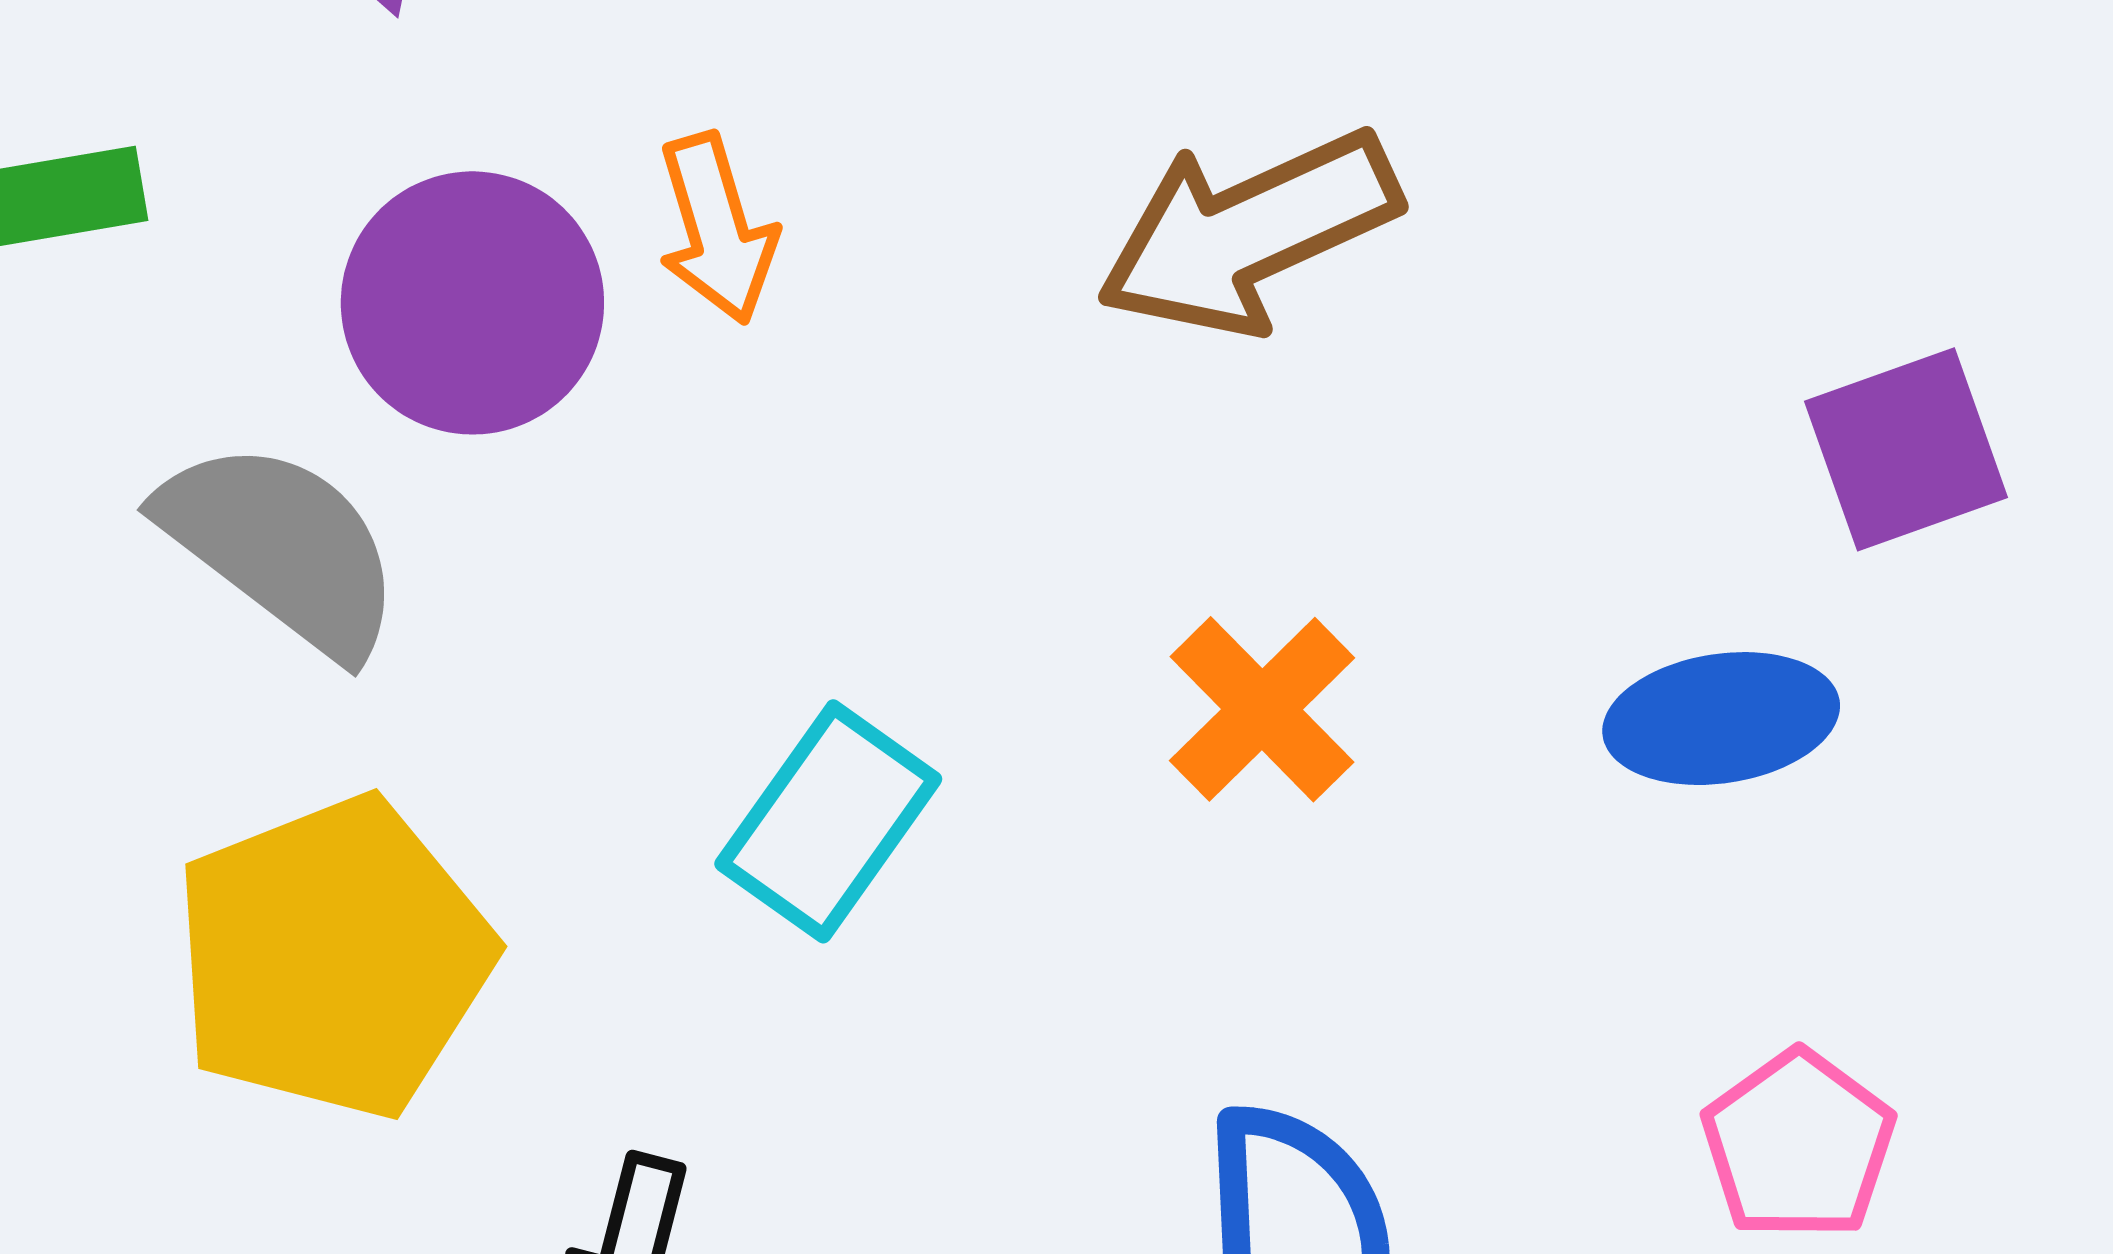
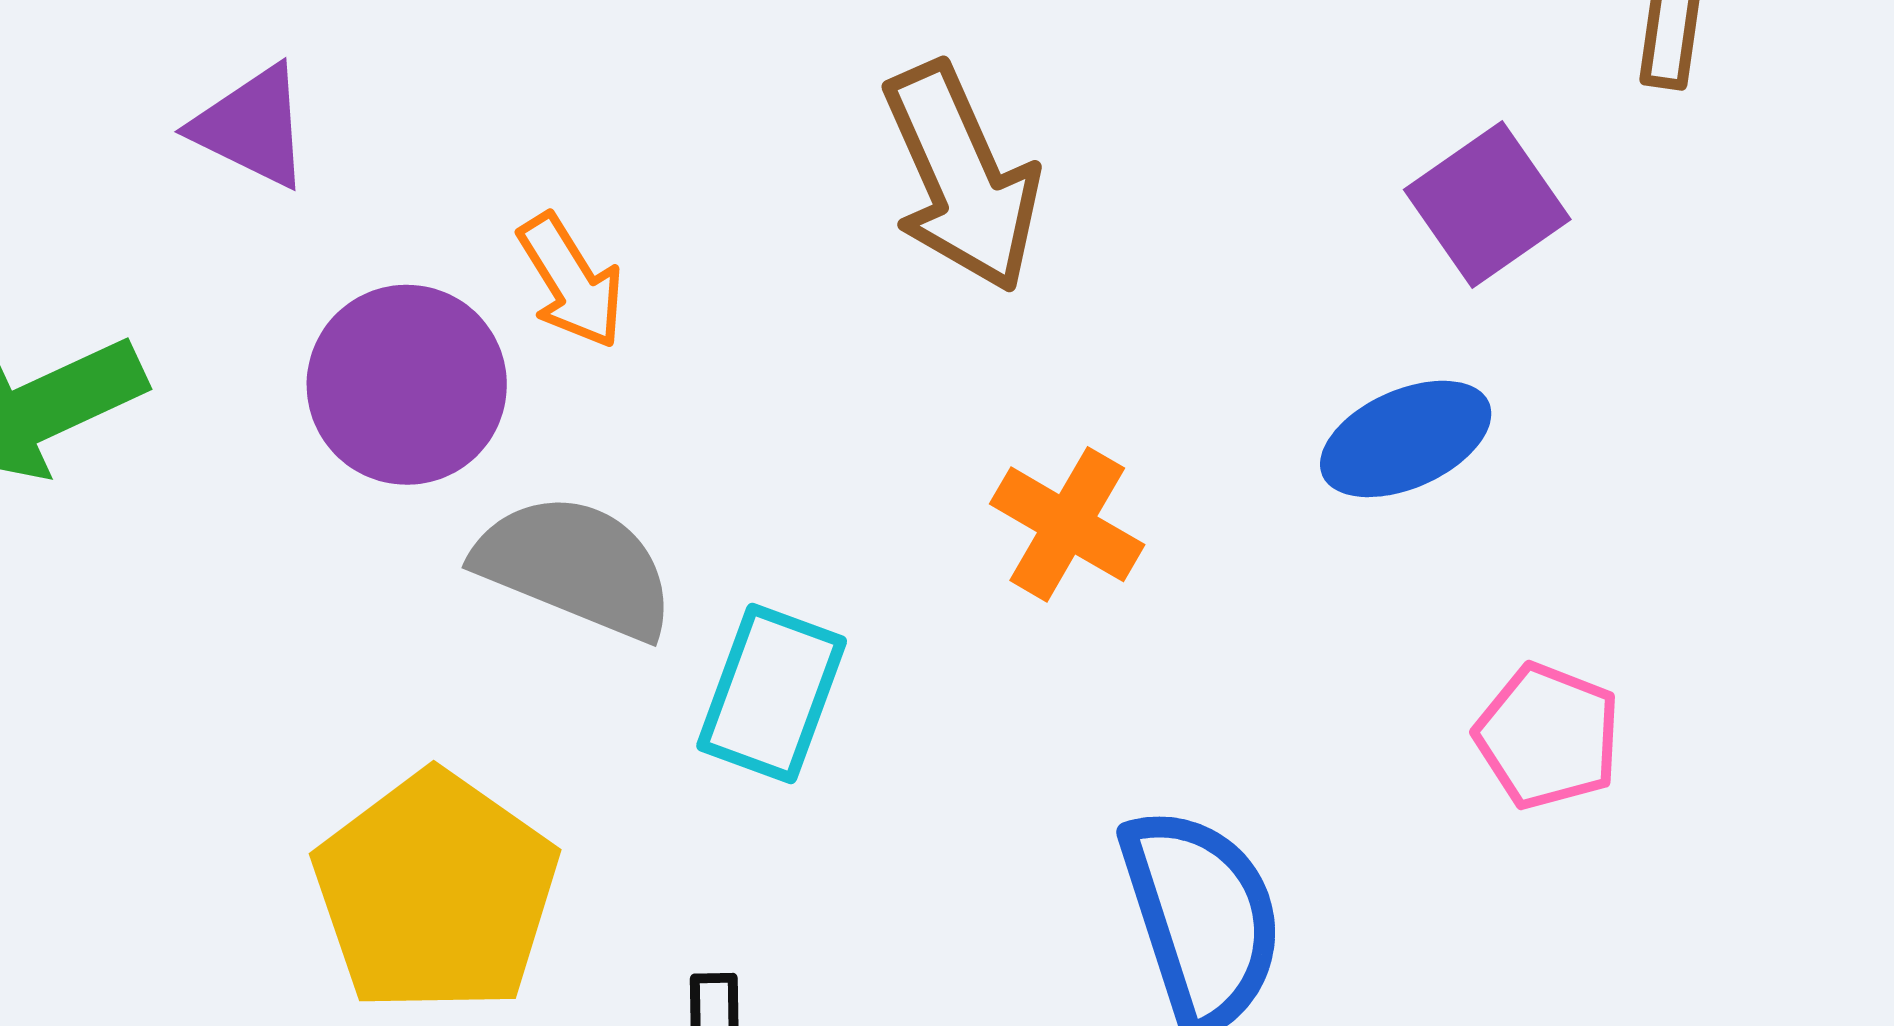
brown arrow: (1248, 233) -> (962, 178), turned -74
gray semicircle: (282, 547) -> (575, 566), moved

